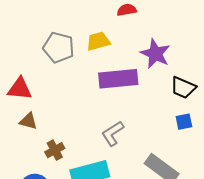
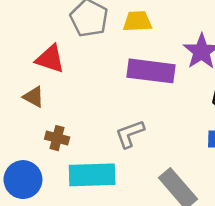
red triangle: (20, 89) -> (50, 59), moved
brown cross: (55, 150) -> (57, 138), turned 30

